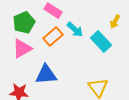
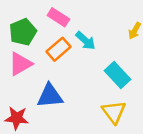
cyan rectangle: (101, 42) -> (118, 75), moved

